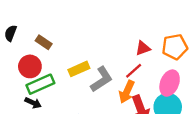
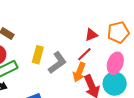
yellow rectangle: (79, 69) -> (38, 55), turned -48

